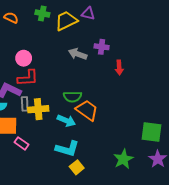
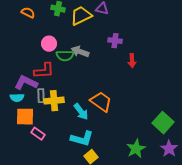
gray arrow: (78, 54) -> (80, 52), moved
pink circle: (24, 58) -> (49, 44), moved
green semicircle: (72, 97) -> (65, 56), moved
cyan arrow: (66, 121) -> (81, 112), turned 30
green square: (151, 132) -> (163, 123), turned 35

